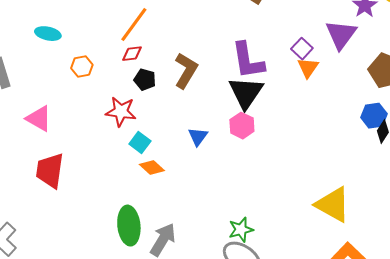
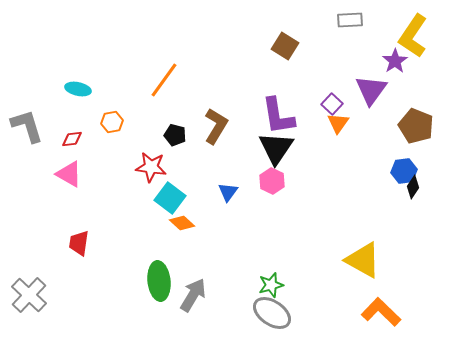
red diamond: (132, 54) -> (72, 139), moved
cyan square: (140, 143) -> (170, 198), size x1.4
red trapezoid: (50, 171) -> (79, 243), moved, size x0.7

